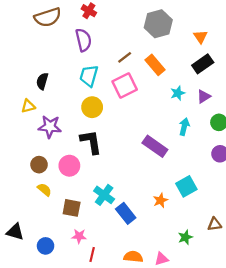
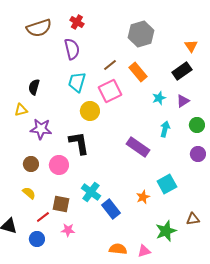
orange triangle: (200, 37) -> (191, 46), moved
yellow circle: (92, 107) -> (90, 111), moved
yellow semicircle: (44, 190) -> (29, 193), moved
green star: (185, 237) -> (166, 231), size x1.5
red line: (92, 255) -> (43, 217), moved, turned 40

